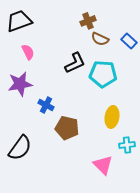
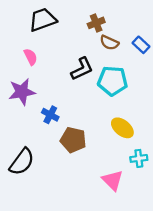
black trapezoid: (19, 21) -> (43, 20), moved
yellow ellipse: (112, 117) -> (122, 128), turned -60

